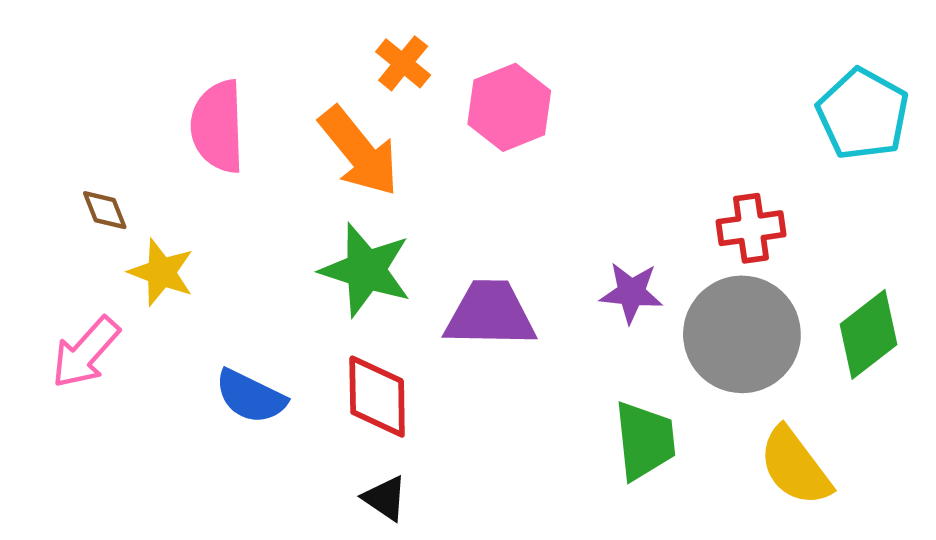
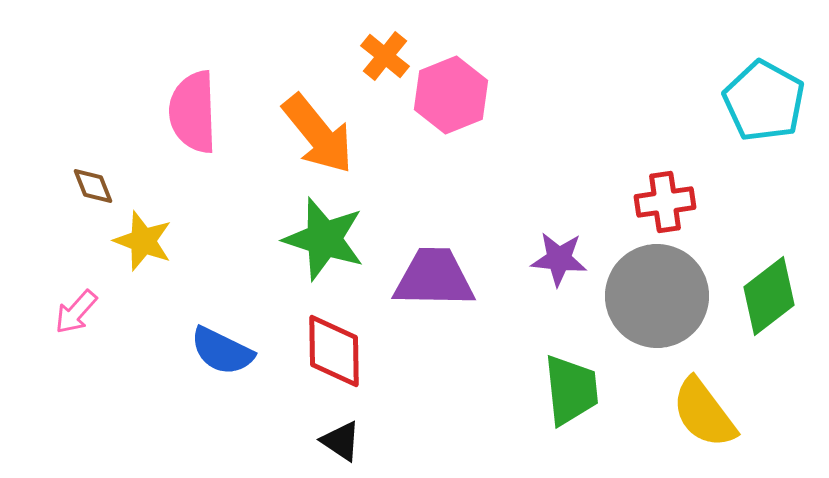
orange cross: (403, 63) -> (385, 56), moved
pink arrow: (86, 352) -> (76, 312), size x0.7

